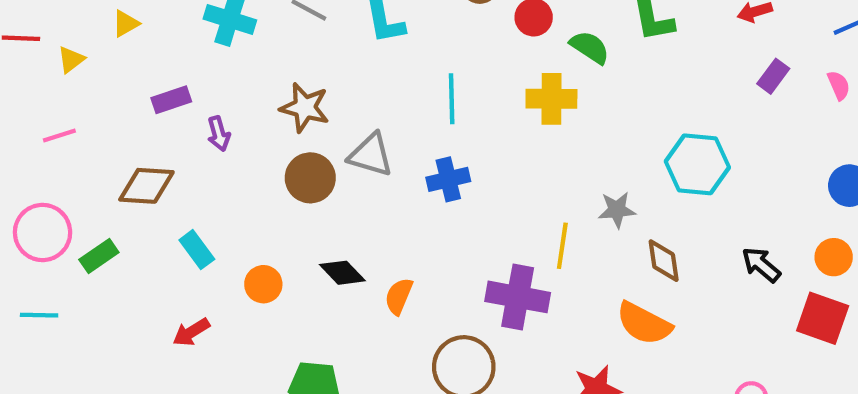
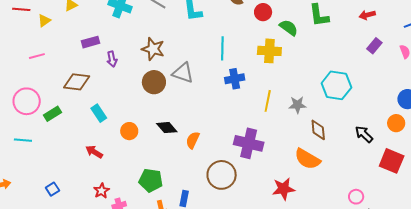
blue cross: (448, 179) -> (235, 79), moved
yellow line: (562, 246) -> (268, 101), moved
orange circle: (834, 257) -> (396, 123), moved
red arrow: (191, 332) -> (94, 152), turned 60

